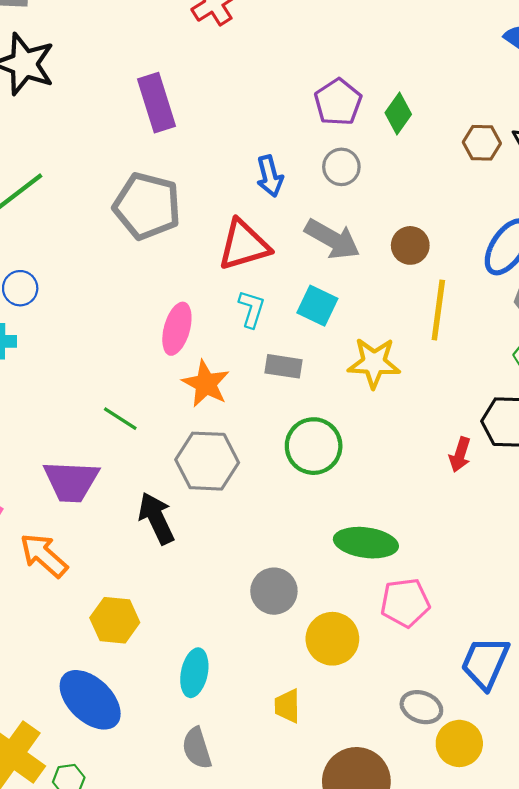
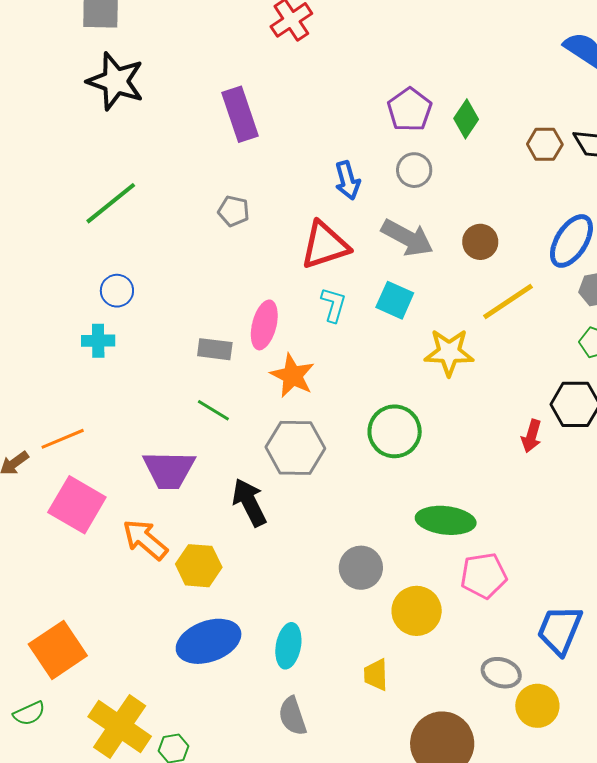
gray pentagon: (147, 206) -> (234, 211), size x0.5
yellow line: (438, 310) -> (508, 301), turned 50
gray rectangle: (283, 366) -> (215, 349), moved
yellow hexagon: (115, 620) -> (199, 566), moved
blue ellipse: (90, 700) -> (209, 641), moved, turned -62

